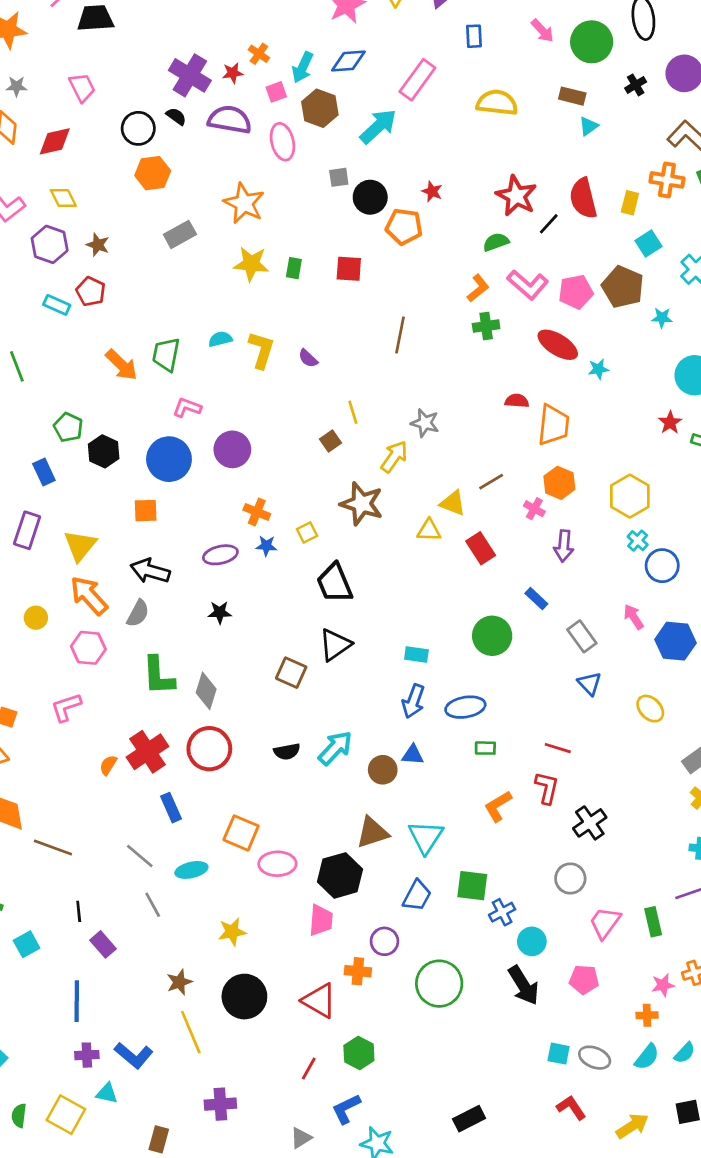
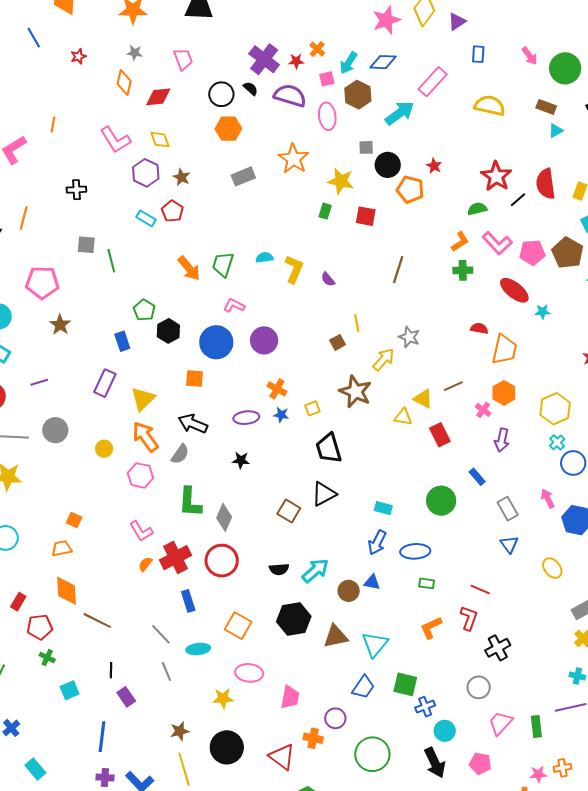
yellow star: (251, 264) -> (341, 181), moved
pink L-shape: (66, 707) -> (141, 531), moved, turned -110
pink ellipse: (277, 864) -> (249, 673), moved
black hexagon: (340, 875) -> (294, 619), moved

